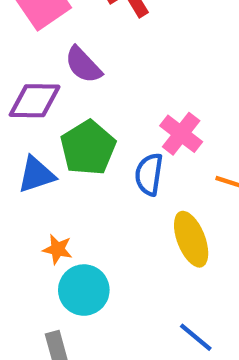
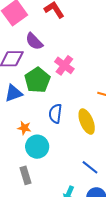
pink cross: (181, 134) -> (64, 65), moved
blue semicircle: (149, 174) -> (55, 114), moved

